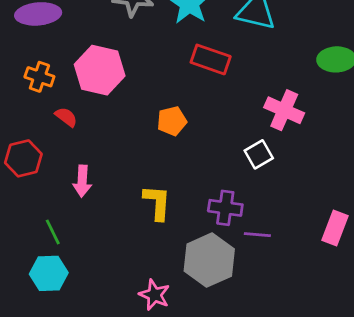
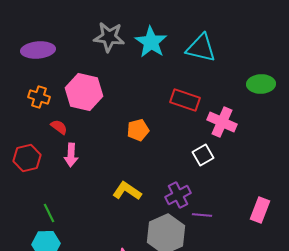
red rectangle: (211, 59) -> (185, 100), moved
pink arrow: (82, 181) -> (71, 155), moved
yellow L-shape: (157, 203) -> (127, 191), turned -60
purple cross: (225, 208) -> (178, 195), turned -35

